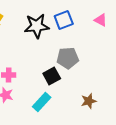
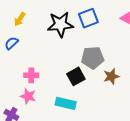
brown star: (89, 101) -> (111, 76), moved
cyan rectangle: (42, 102) -> (66, 103), turned 60

